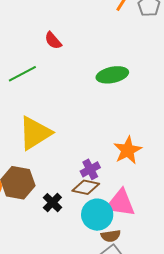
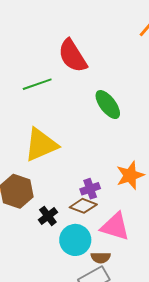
red semicircle: (53, 41) -> (73, 56), size x1.8
green ellipse: (112, 75) -> (108, 105), moved, turned 56
cyan circle: (97, 215) -> (75, 240), moved

